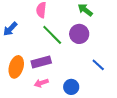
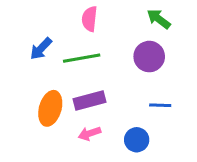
green line: (52, 35) -> (82, 58), moved, turned -55
blue line: (98, 65) -> (160, 105), moved, turned -40

